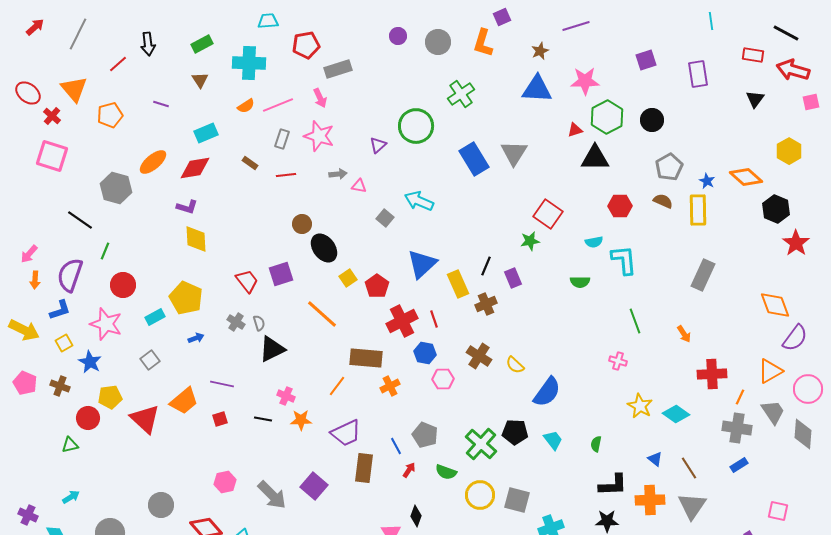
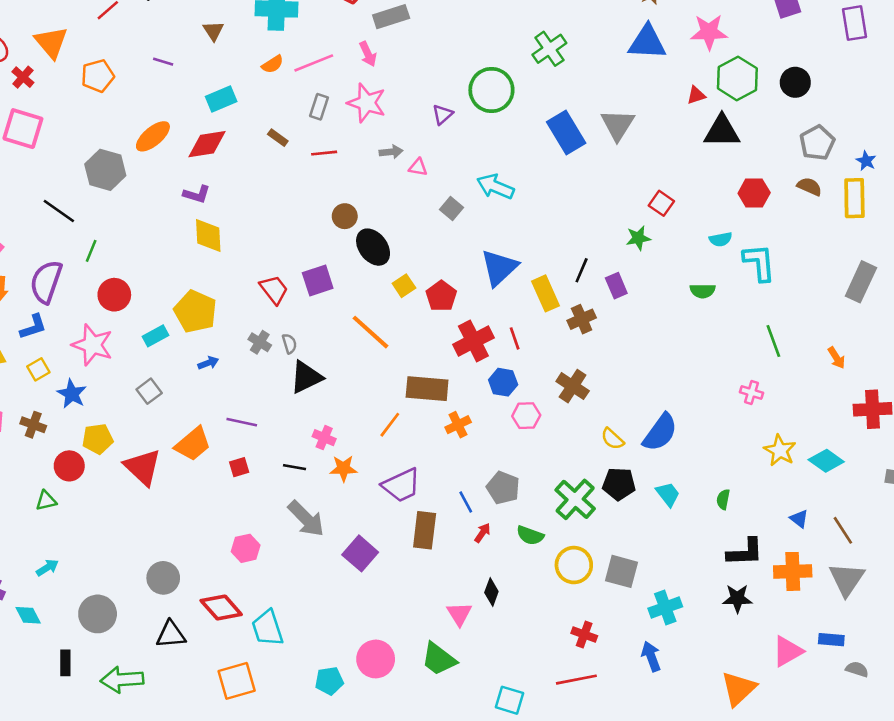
red square: (548, 214) -> (661, 203), size x0.7
yellow semicircle: (515, 365) -> (612, 439), moved
gray arrow: (272, 495) -> (306, 519), moved

